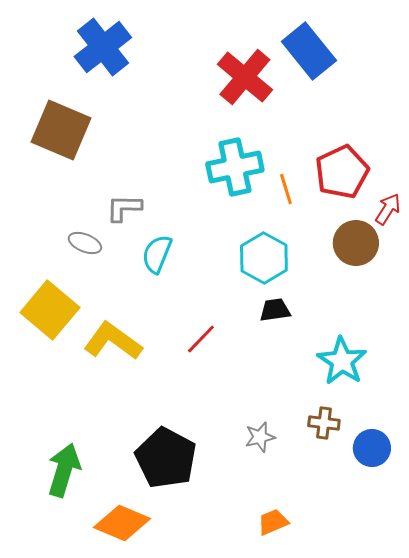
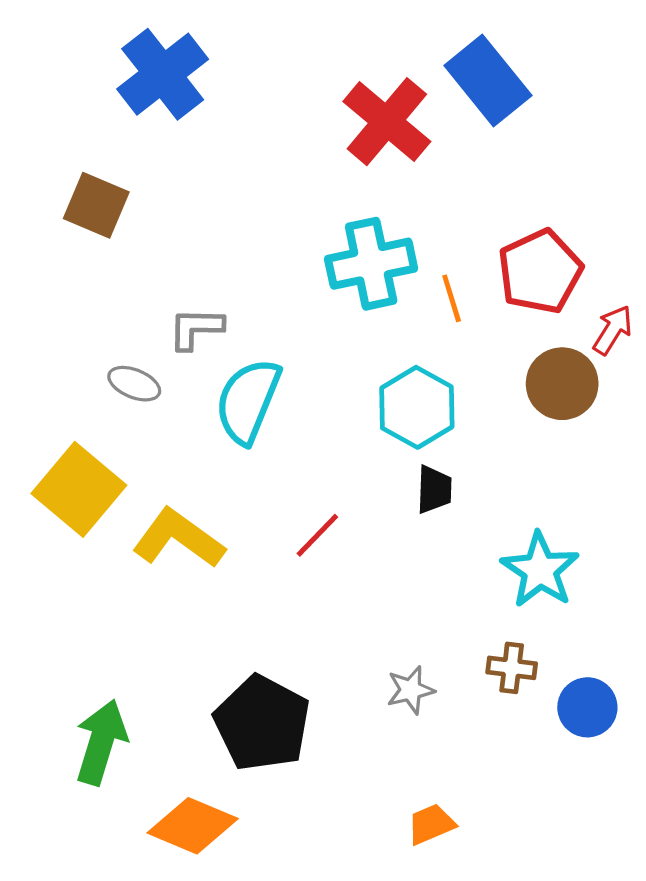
brown square: (61, 130) -> (96, 205), size x0.7
cyan semicircle: (157, 254) -> (248, 401), size x1.4
black trapezoid: (275, 310) -> (434, 489), turned 100

